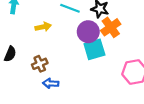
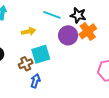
cyan square: (94, 49) -> (41, 54), moved
blue arrow: (51, 83) -> (35, 81), turned 104

